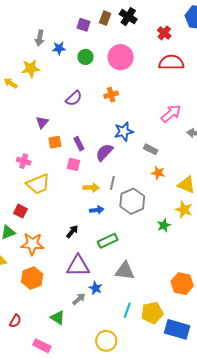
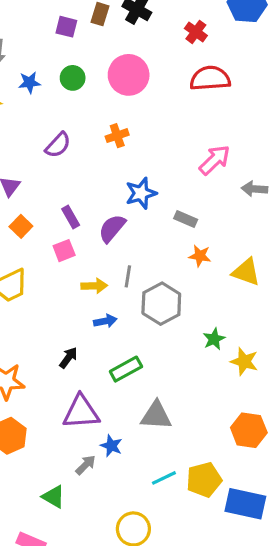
blue star: (59, 48) -> (29, 83), moved
orange square: (55, 142) -> (21, 226), moved, turned -32
pink square: (74, 164) -> (64, 251), turned -32
yellow star: (184, 210) -> (244, 361), moved
cyan line: (127, 310) -> (164, 478), turned 49

